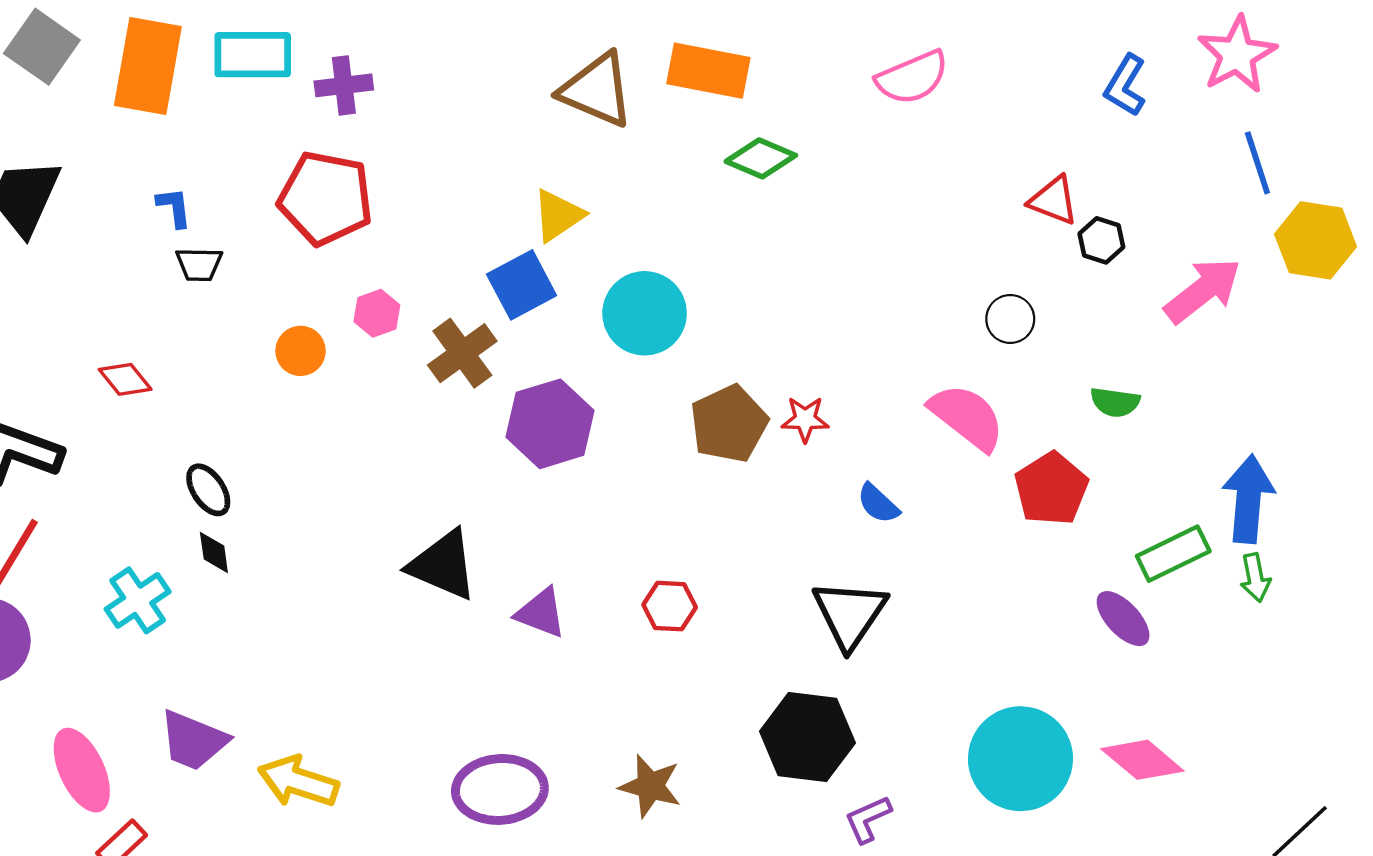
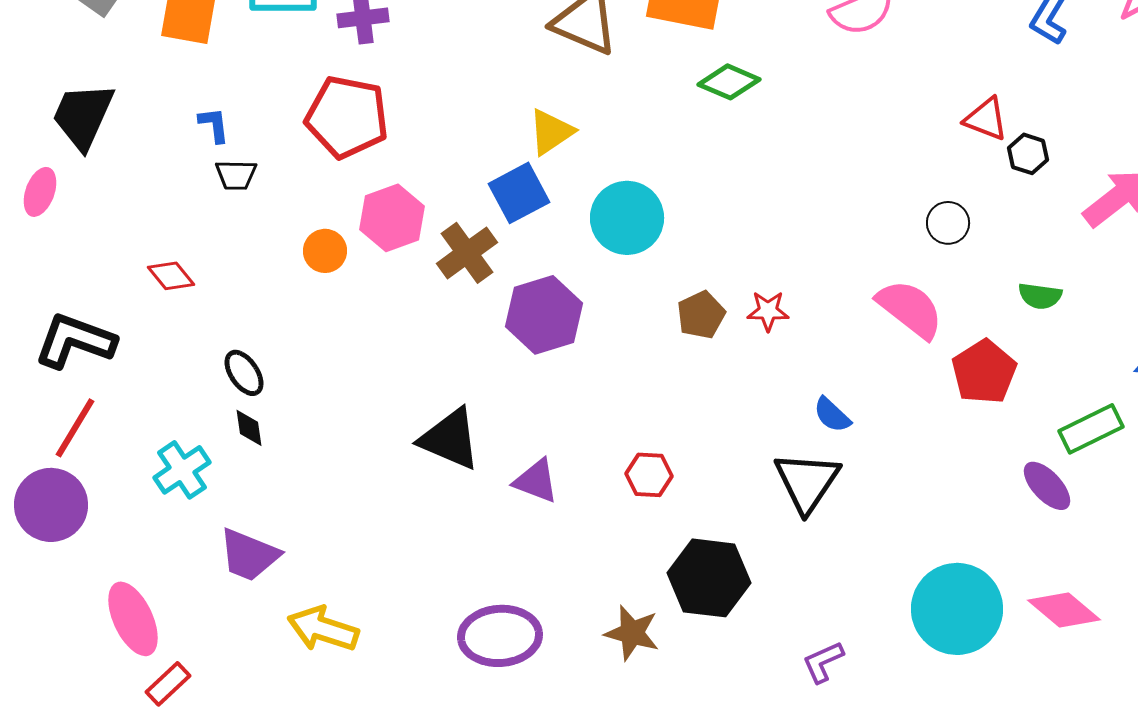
pink hexagon: (377, 313) -> (392, 218), size x1.6
brown pentagon: (729, 424) -> (701, 315), size x0.7
blue semicircle: (878, 504) -> (832, 415), moved
black hexagon: (807, 737) -> (709, 578), moved
purple trapezoid: (193, 740) -> (249, 555), moved

